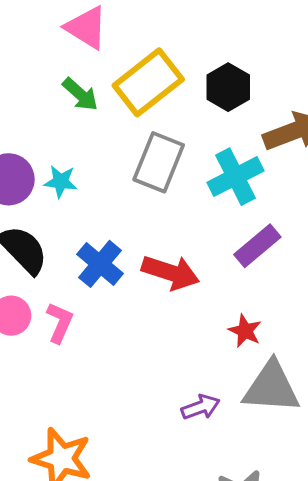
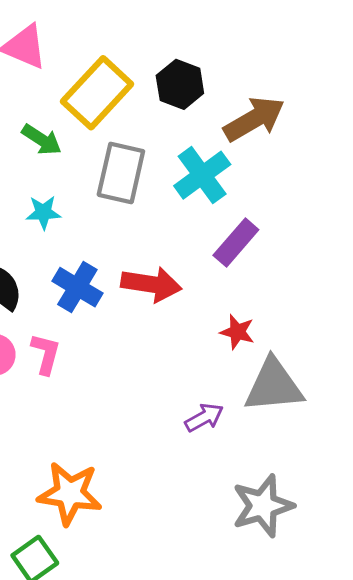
green arrow: (80, 94) -> (42, 140), moved
cyan star: (61, 182) -> (43, 212), moved

